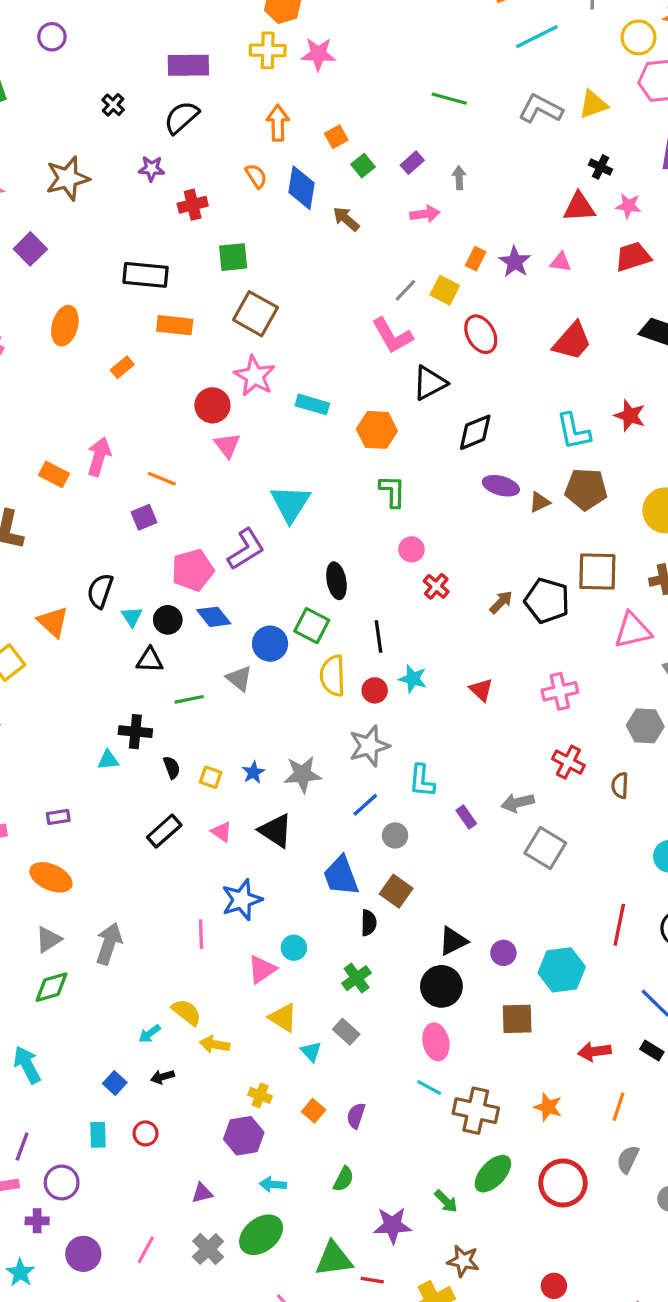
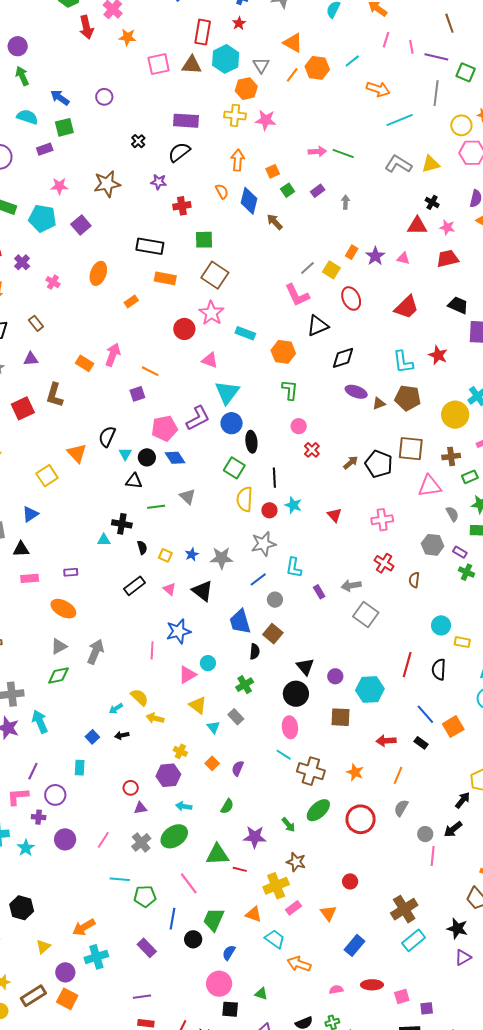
pink arrow: (425, 214) -> (317, 151), moved
pink triangle: (227, 445) -> (210, 360), moved, turned -36
blue circle: (270, 644) -> (232, 423), moved
black triangle: (453, 941) -> (305, 667), turned -48
red circle: (146, 1133) -> (131, 788), moved

